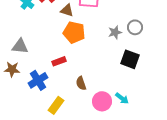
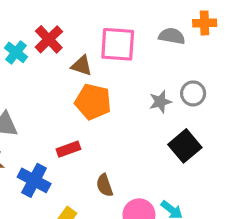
black square: (130, 59) -> (185, 146), turned 30
blue cross: (38, 80) -> (34, 180), turned -30

